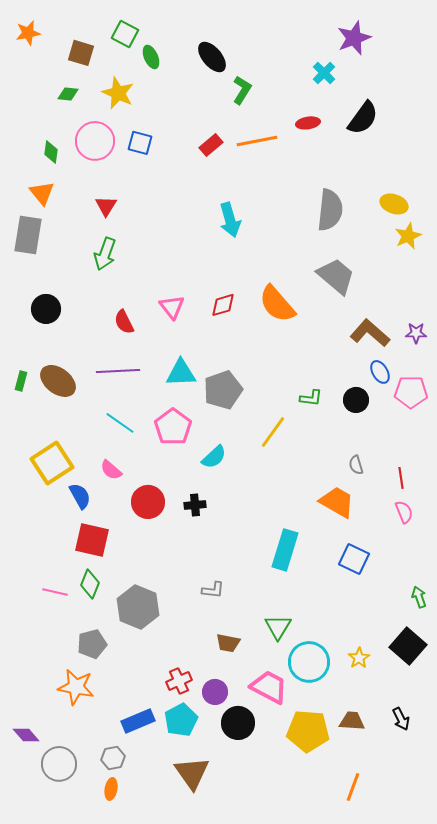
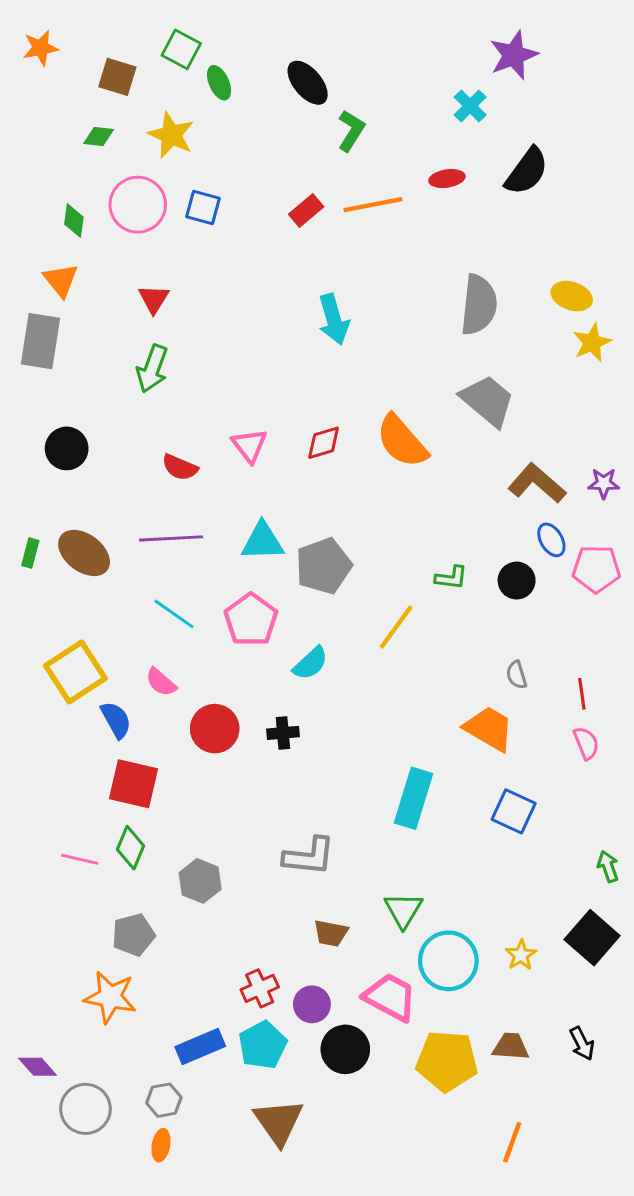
red semicircle: (124, 322) -> (180, 467), turned -40
gray L-shape: (213, 590) -> (309, 856), size x1.6
gray hexagon: (138, 607) -> (200, 881), size x0.7

